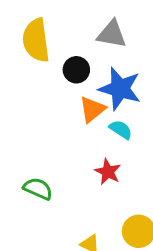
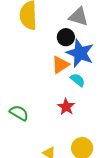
black circle: (76, 70) -> (66, 37), moved

